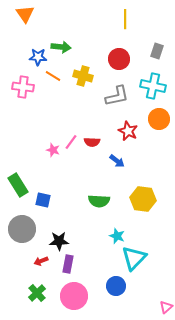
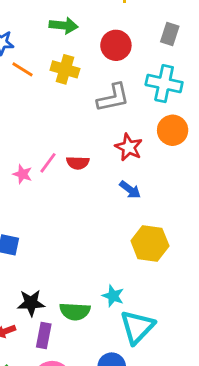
green arrow: (61, 47) -> (64, 25), moved
blue arrow: (117, 161) -> (130, 190), moved
green semicircle: (99, 201) -> (75, 311), moved

